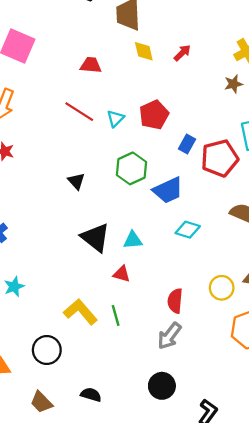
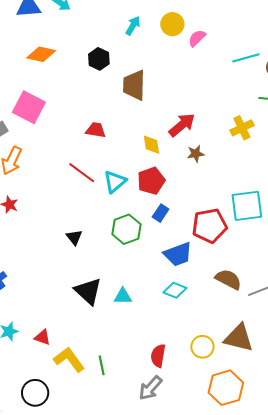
yellow diamond: (144, 51) -> (151, 145), moved
red arrow: (182, 53) -> (182, 125), size x1.6
brown star: (233, 84) -> (196, 154), moved
cyan triangle: (115, 119) -> (115, 182), size x1.4
blue rectangle: (187, 144) -> (161, 213), moved
blue trapezoid: (168, 190) -> (178, 254), moved
red triangle: (122, 274) -> (43, 337), moved

